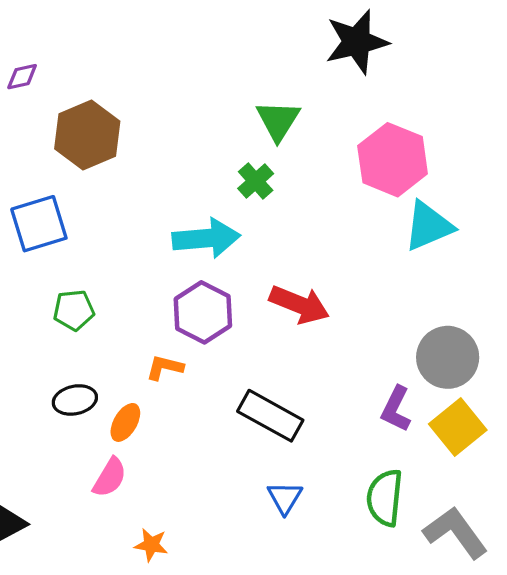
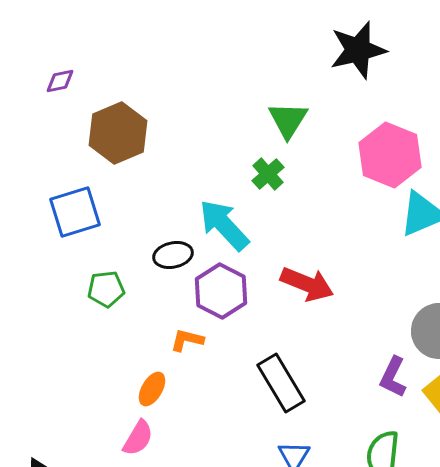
cyan arrow: (206, 238) -> (224, 225), turned -128
black ellipse: (75, 400) -> (173, 255), moved
black rectangle: (270, 416) -> (281, 383), turned 30

